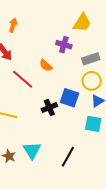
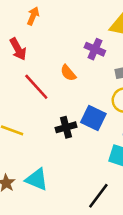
cyan triangle: (32, 150) -> (37, 179), turned -42
black line: (68, 157) -> (98, 196), moved

